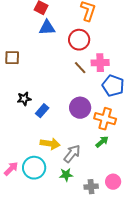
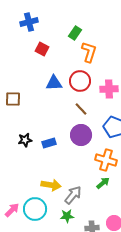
blue triangle: (47, 28) -> (54, 83), moved
pink cross: (100, 63) -> (109, 89), moved
purple circle: (80, 108) -> (81, 135), moved
blue rectangle: (42, 111) -> (49, 143), moved, turned 32

